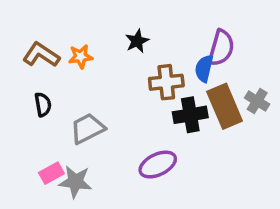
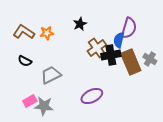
brown cross: (166, 82) -> (97, 48), turned -30
black semicircle: (43, 104) -> (25, 61), turned 128
black cross: (190, 115) -> (111, 55), moved

